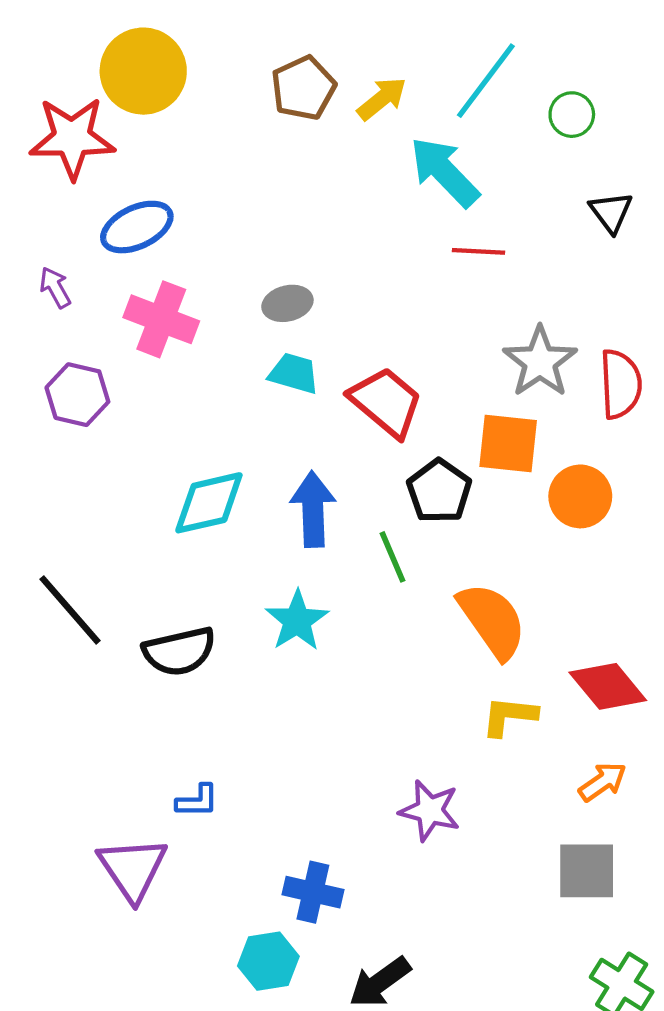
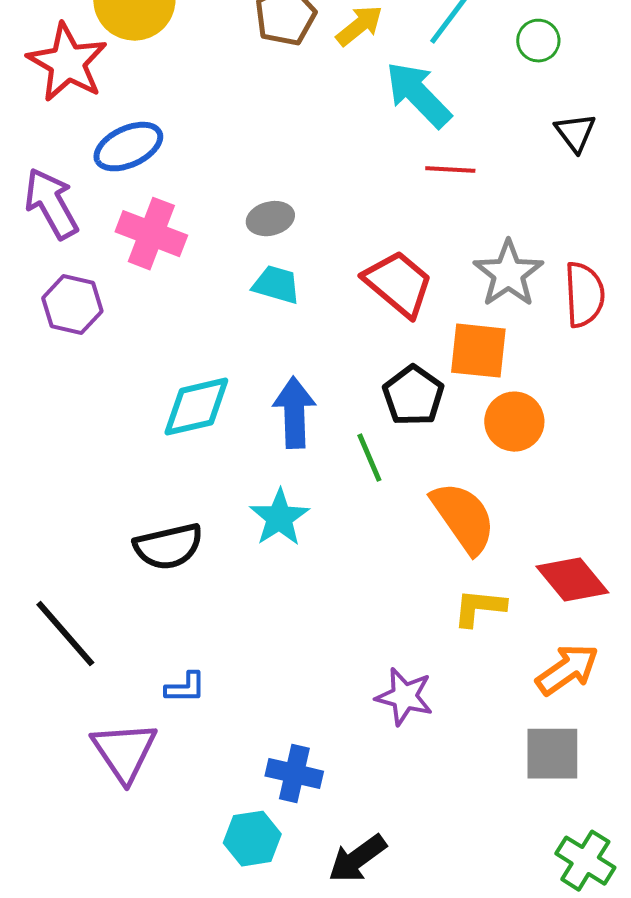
red star: (72, 138) -> (67, 63), turned 30
purple arrow: (55, 287) -> (51, 204), size x1.8
red trapezoid: (386, 402) -> (398, 284), moved
orange circle: (580, 496) -> (514, 422), moved
black line: (70, 610) -> (65, 634), moved
orange arrow: (603, 782) -> (567, 670), size x1.4

